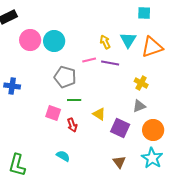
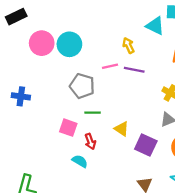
cyan triangle: (128, 40) -> (155, 26), moved, turned -36
cyan semicircle: (63, 156) -> (80, 161), moved

